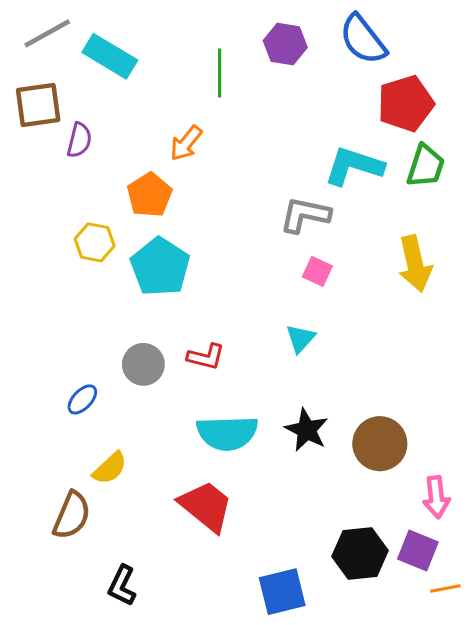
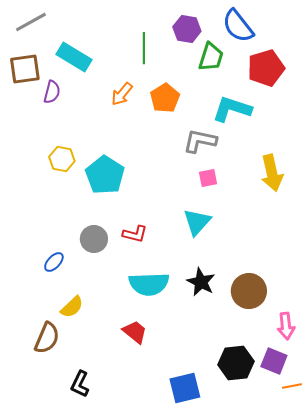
cyan rectangle: (110, 56) -> (74, 57), moved
green trapezoid: (426, 166) -> (211, 57), moved
orange pentagon: (149, 195) -> (165, 98), moved
pink square: (317, 271) -> (208, 178), turned -36
cyan triangle: (300, 338) -> (197, 222), size x1.4
red trapezoid: (206, 506) -> (135, 332), size x0.7

